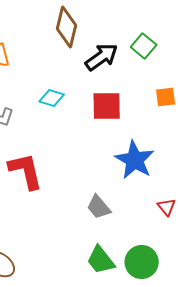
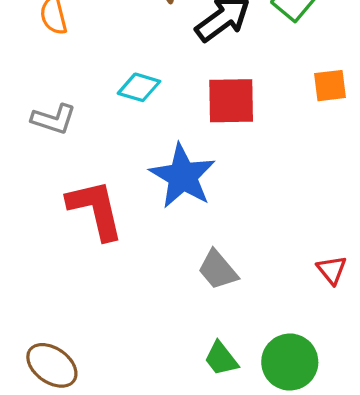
blue star: (135, 160) -> (183, 176), moved
green trapezoid: (101, 260) -> (221, 359), size x0.7

